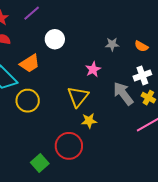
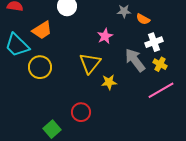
orange semicircle: (141, 46) -> (143, 19), moved
yellow star: (89, 121) -> (109, 82), moved
red circle: (69, 146) -> (81, 112), size x0.7

